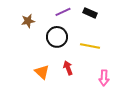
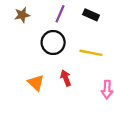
purple line: (63, 12) -> (60, 14), turned -42
brown star: (28, 21) -> (22, 15), moved

